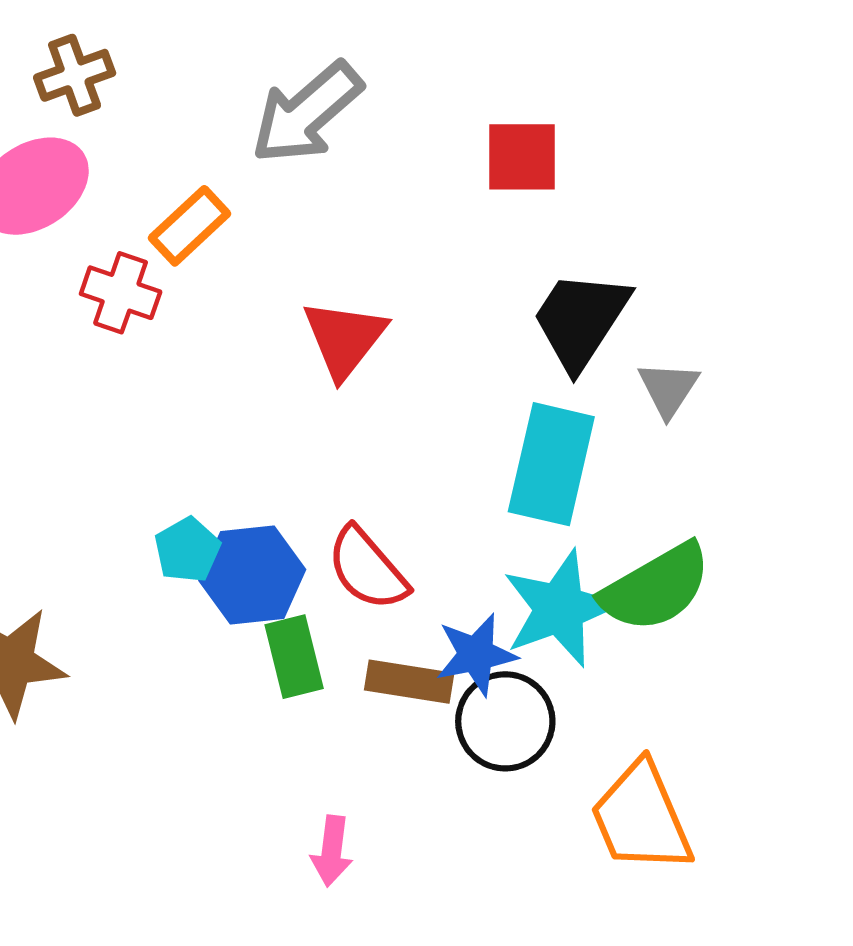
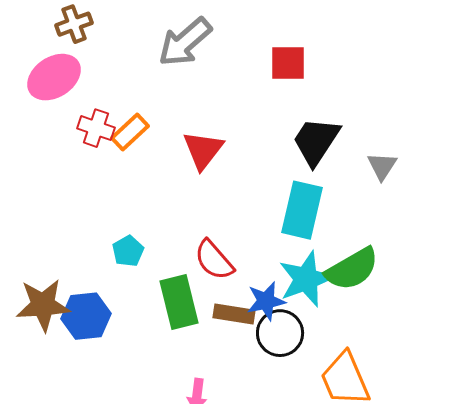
orange rectangle: (190, 226) -> (130, 132), moved
gray triangle: (668, 389) -> (382, 166), moved
blue hexagon: (252, 575) -> (86, 316), moved
green rectangle: (294, 657) -> (179, 302), size x1.4

